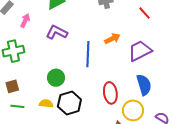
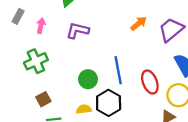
blue line: (88, 54) -> (118, 70), moved

